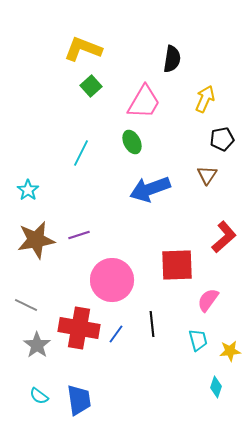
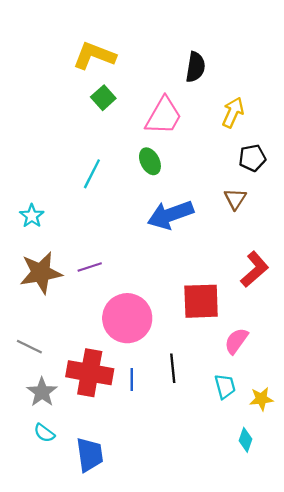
blue line: (116, 334) -> (132, 380), turned -36
cyan semicircle: (39, 396) -> (44, 433), moved

